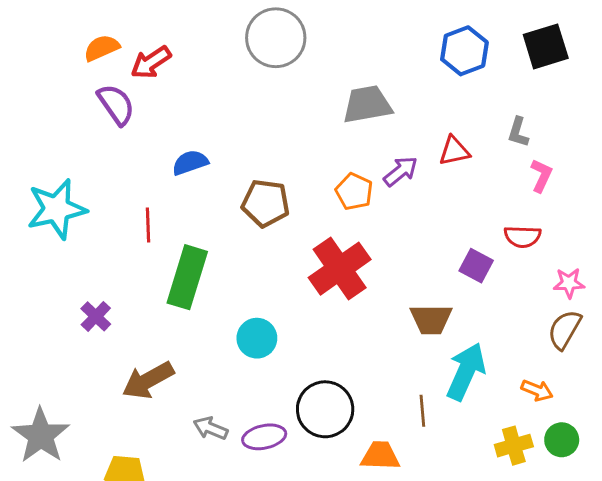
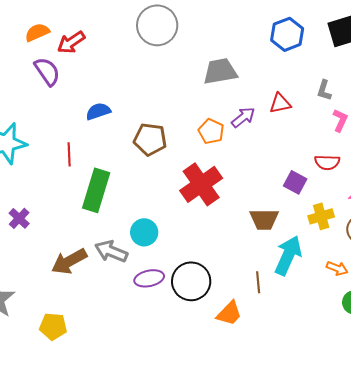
purple cross: (96, 316) -> (19, 218), moved
gray arrow: (210, 428) -> (111, 251), moved, size x1.4
purple ellipse: (264, 437) -> (149, 278), moved
yellow cross: (514, 446) -> (321, 216), moved
orange trapezoid: (380, 456) -> (229, 313), turned 132

